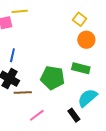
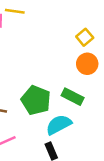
cyan semicircle: (87, 98) -> (59, 125), moved

